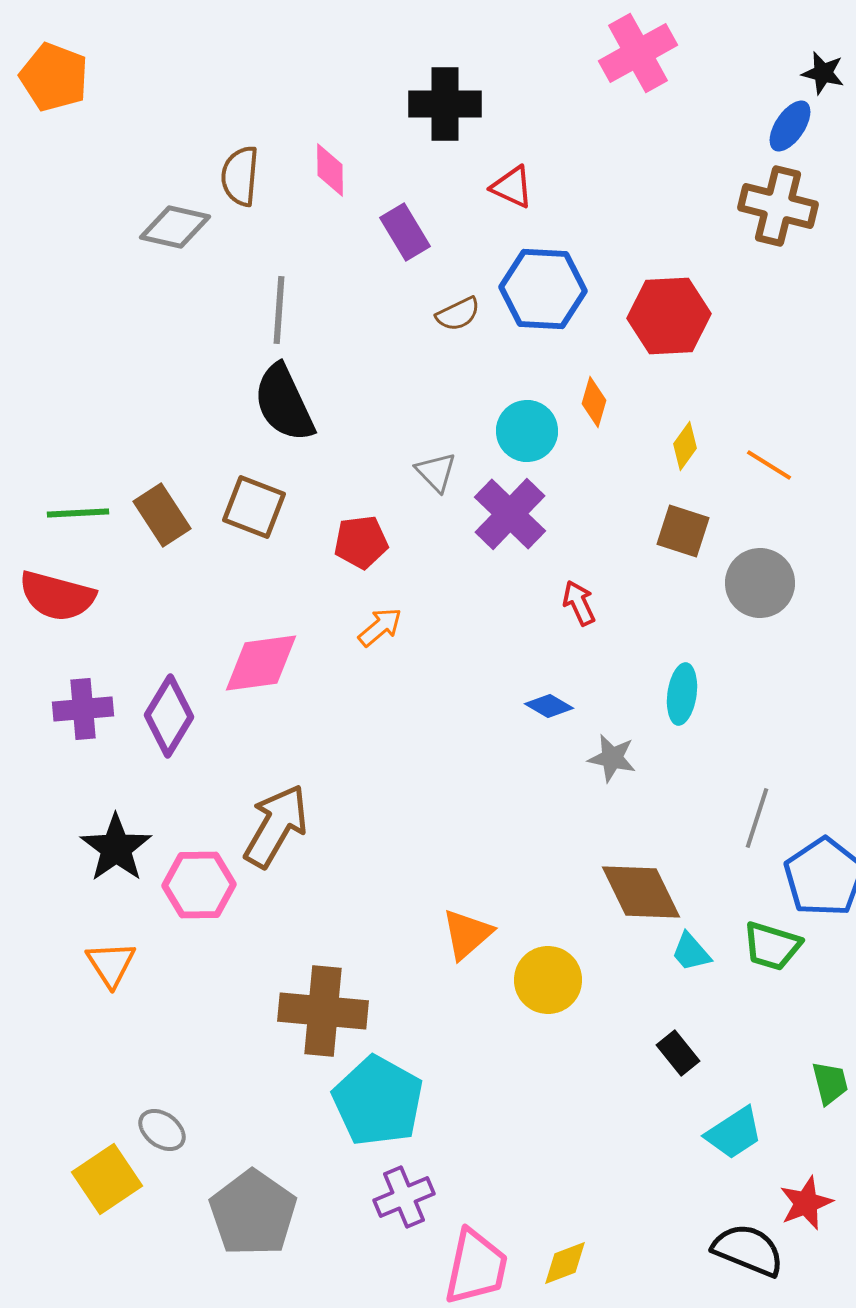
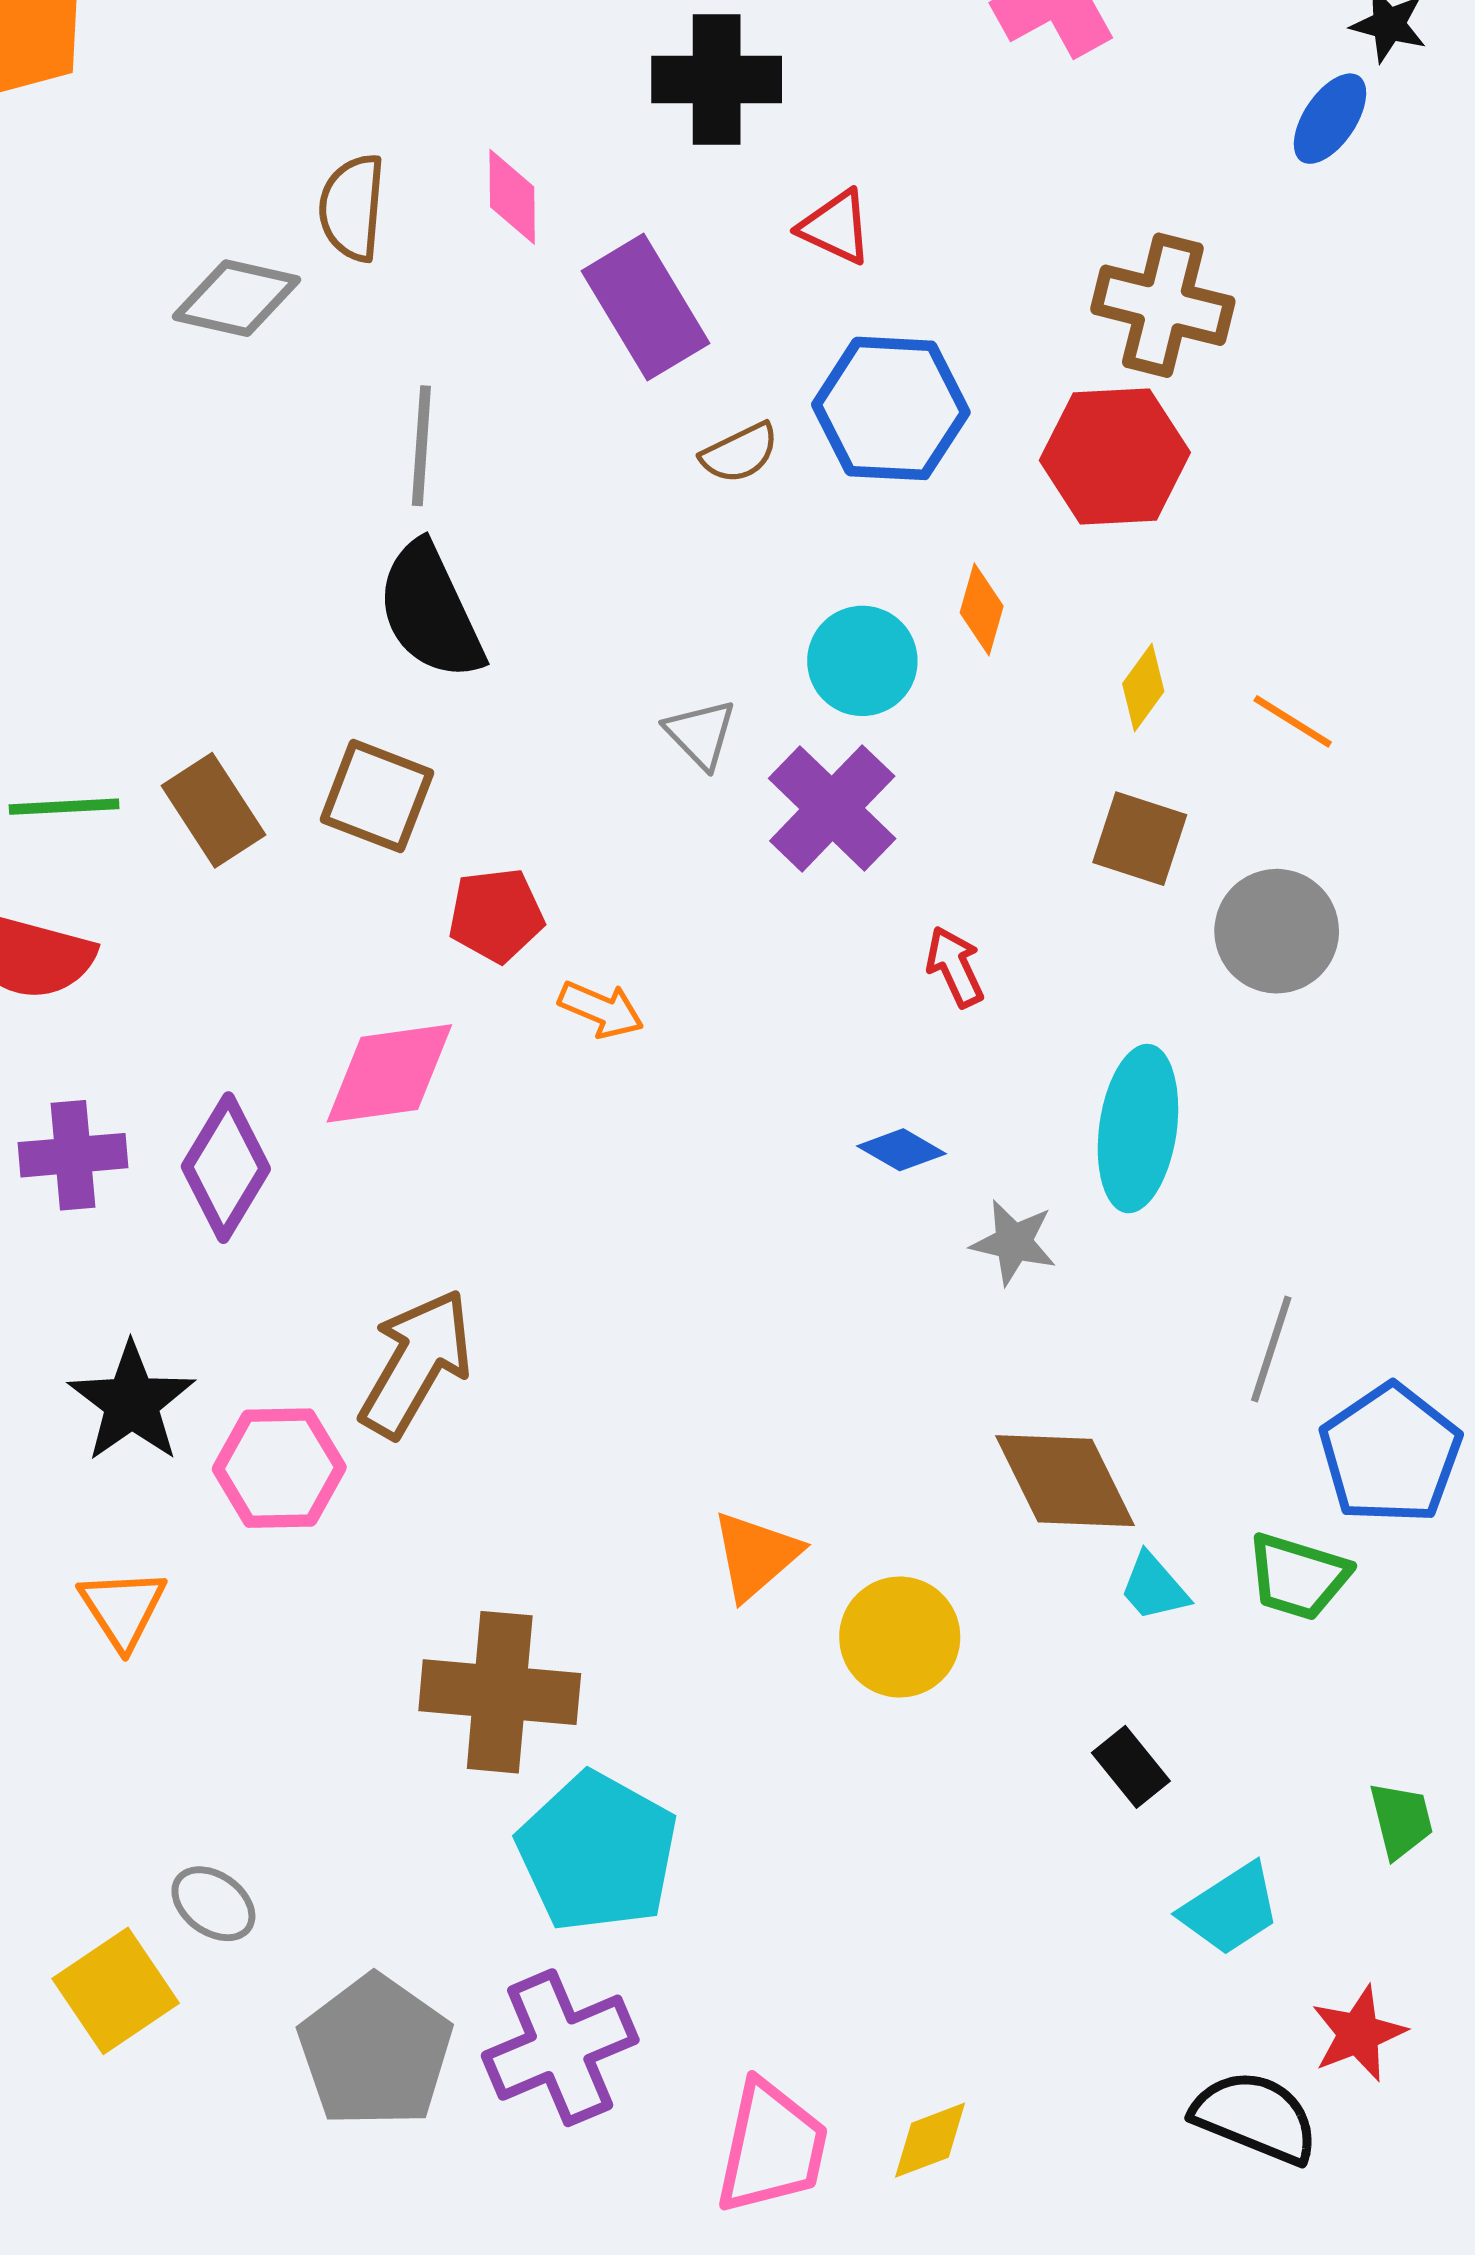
brown cross: (778, 206) -> (1163, 305), moved
purple rectangle: (405, 232) -> (645, 307), size x1.4
red pentagon: (361, 542) -> (496, 915), moved
orange arrow: (380, 627) -> (601, 1009), turned 63
cyan ellipse: (682, 694) -> (1138, 1129), size x1.5
purple cross: (404, 1197) -> (560, 2048), moved, size x1.4

